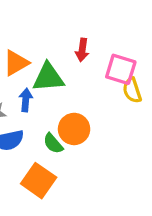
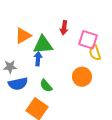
blue arrow: (26, 100) -> (38, 59), moved
orange circle: (74, 129) -> (82, 77), moved

